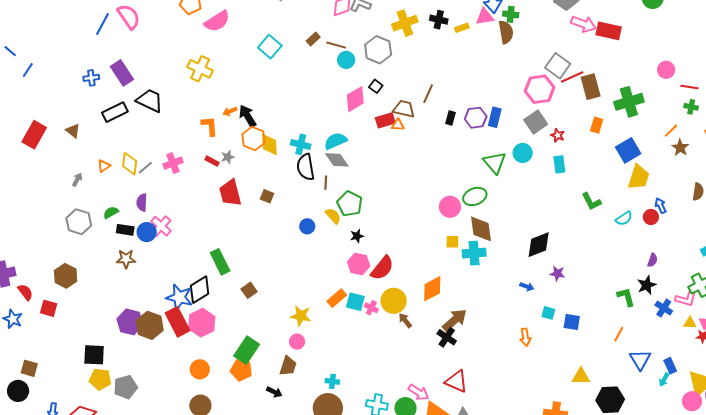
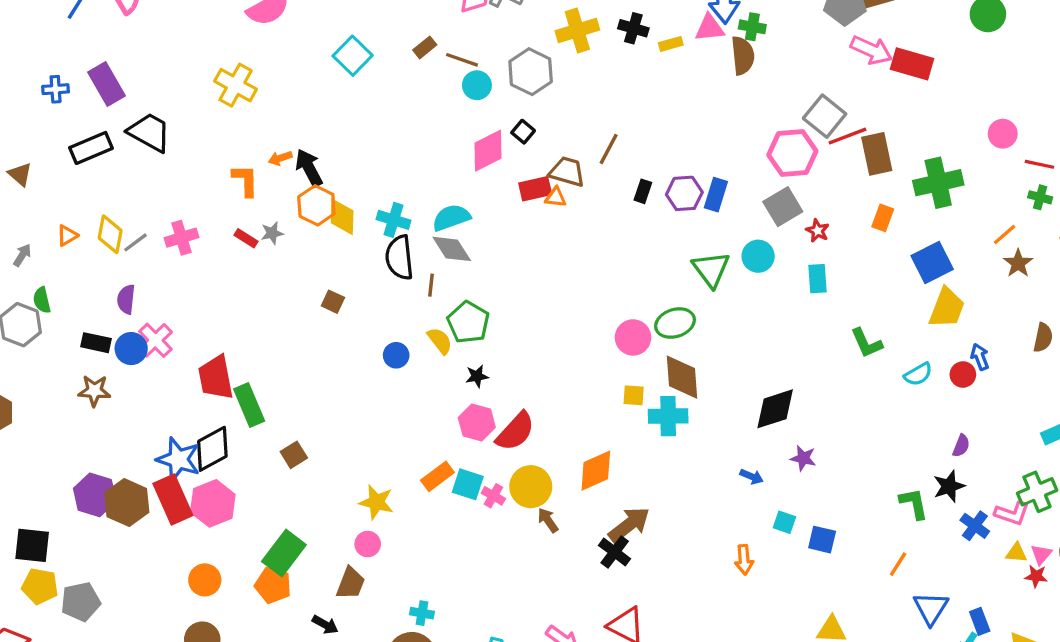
red trapezoid: (230, 193) -> (216, 377), moved
green semicircle: (111, 212) -> (42, 300), moved, turned -77

